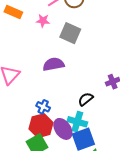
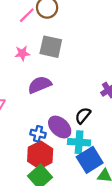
pink star: (43, 21) -> (22, 53), moved
purple ellipse: (63, 129) -> (60, 127), moved

